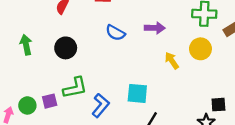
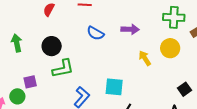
green L-shape: (75, 88) -> (63, 69), moved
purple square: (50, 101) -> (30, 82), moved
black square: (218, 105) -> (184, 89), moved, turned -32

